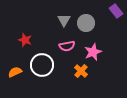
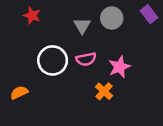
gray circle: (86, 23) -> (112, 18), moved
red star: (25, 40) -> (32, 15), moved
white circle: (42, 65) -> (53, 60), moved

